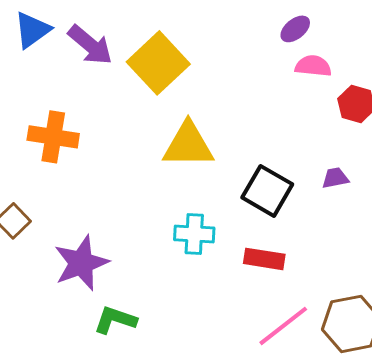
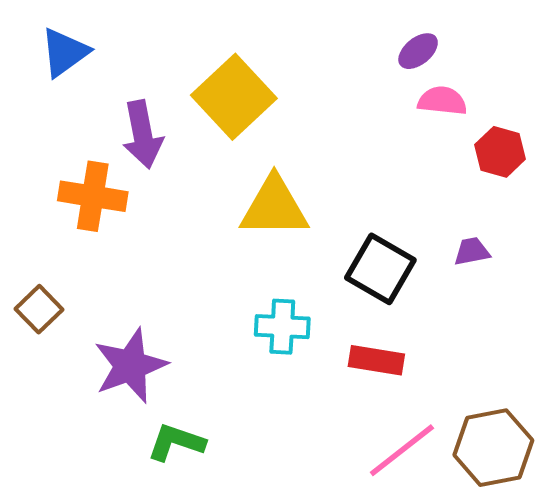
purple arrow: (90, 45) -> (142, 134), moved, turned 39

